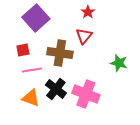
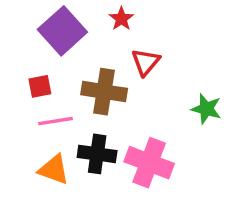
red star: (88, 12) -> (121, 19), moved
black cross: (56, 89) -> (97, 154), turned -30

